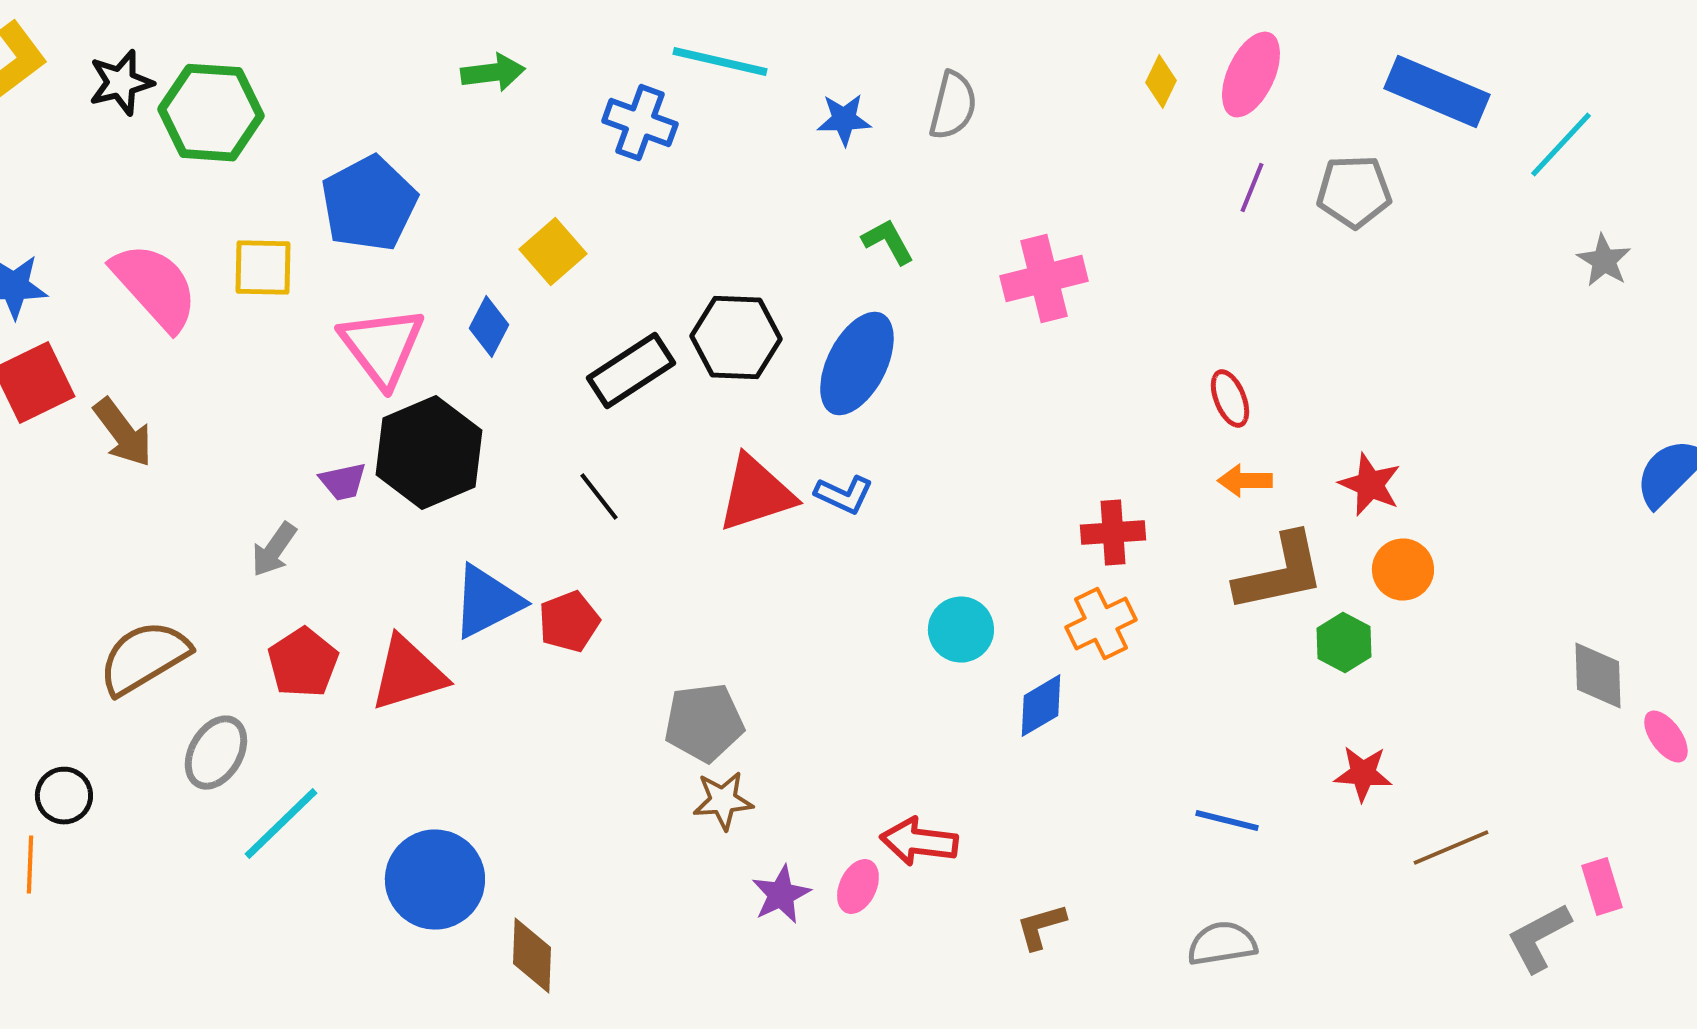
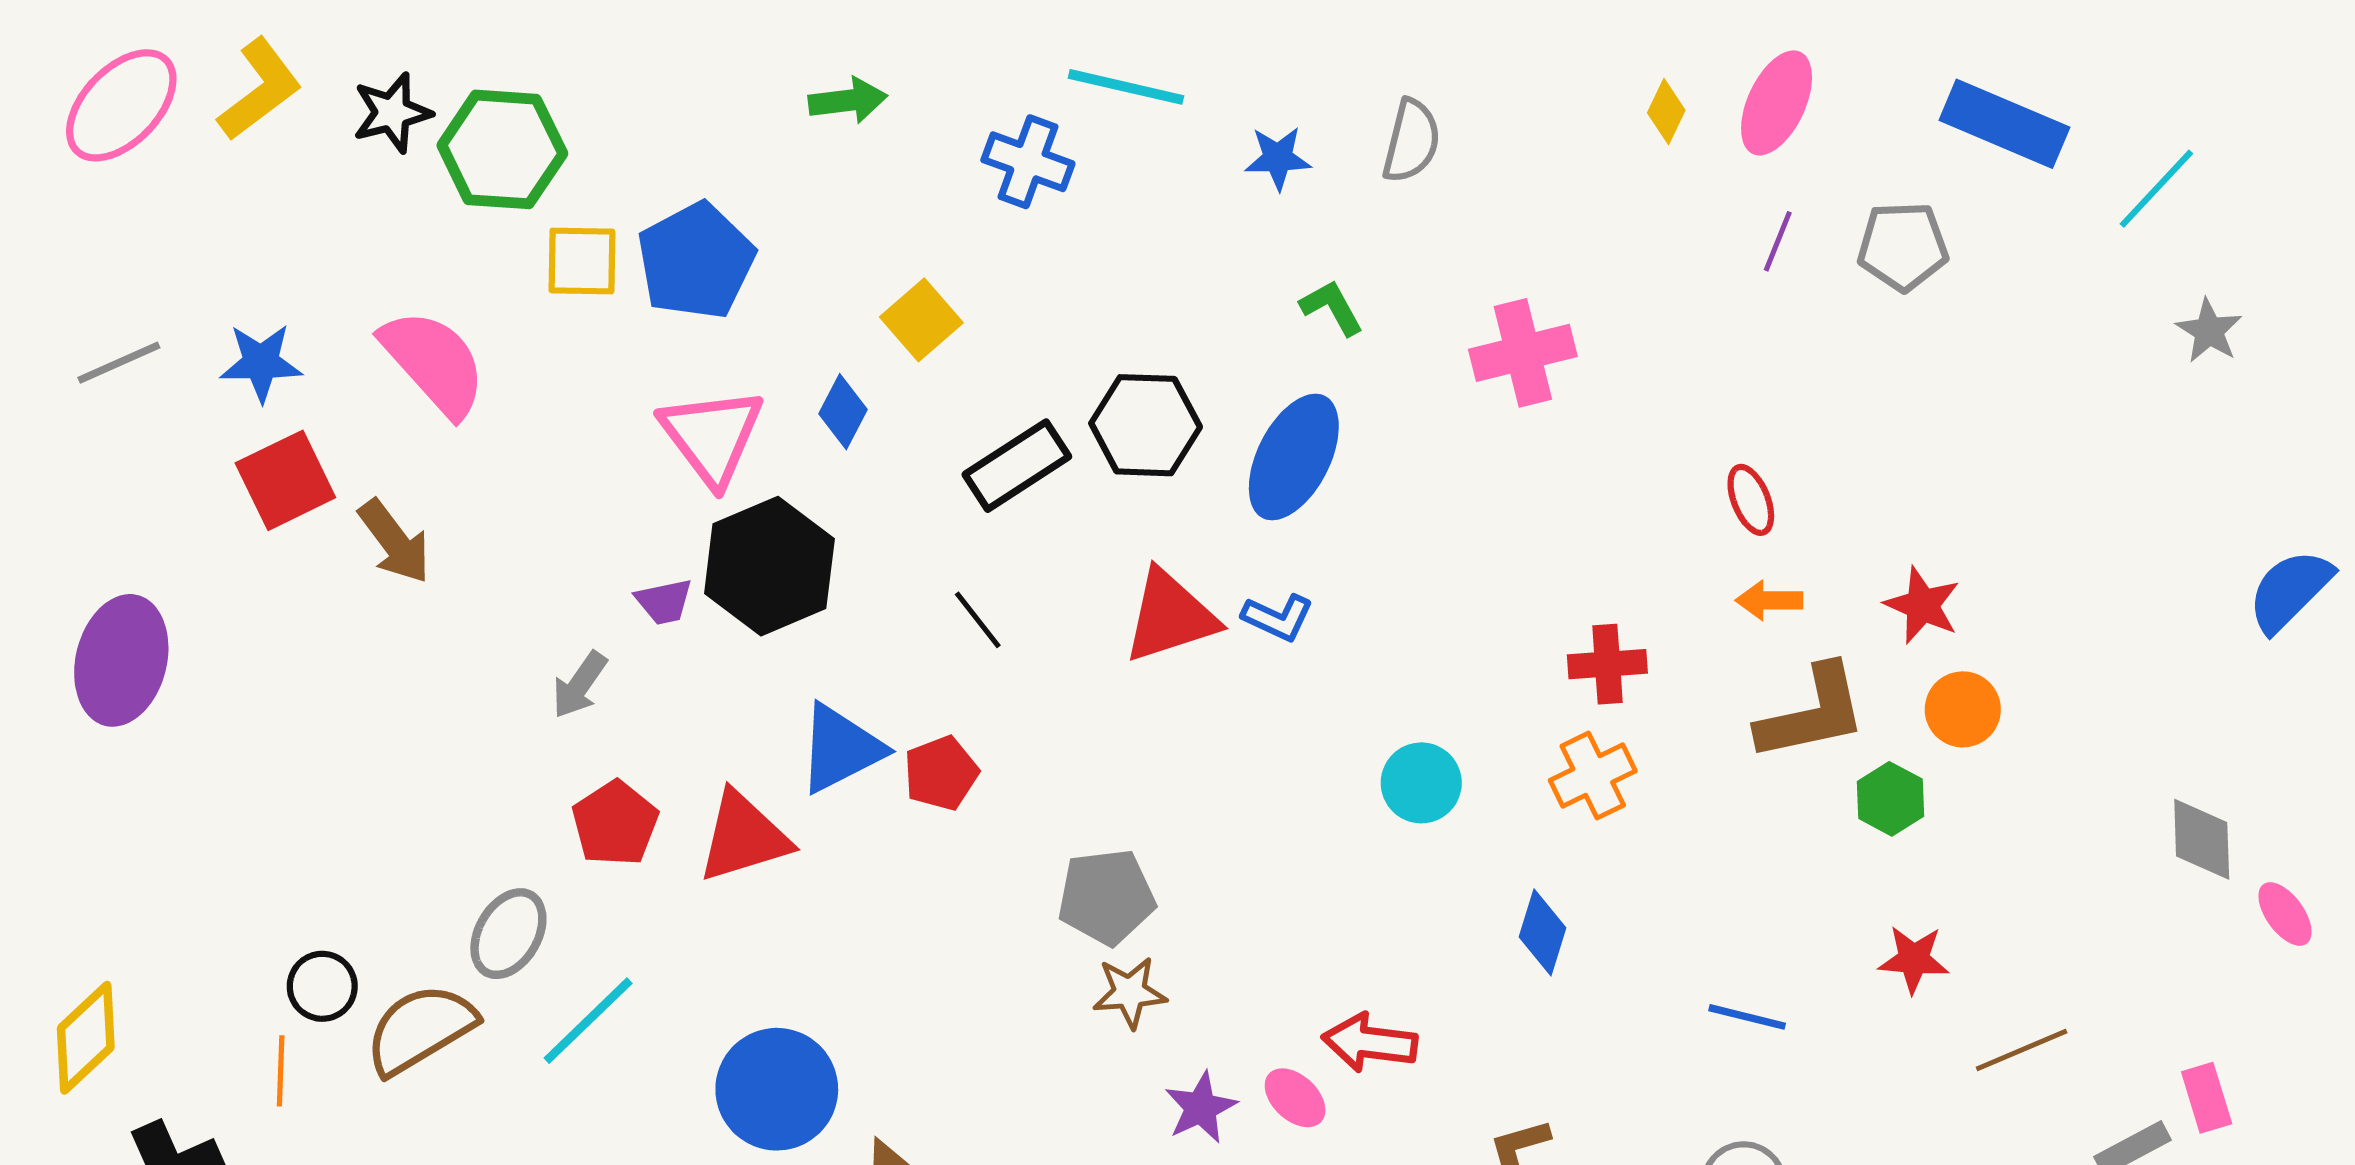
yellow square: (263, 268) -> (582, 261), moved
brown semicircle: (144, 658) -> (420, 1029), moved
blue diamond: (1041, 706) -> (1543, 932), moved, turned -42
pink ellipse: (858, 887) -> (1295, 1098), turned -72

